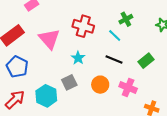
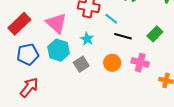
cyan line: (115, 35) -> (111, 19), moved
blue pentagon: (17, 67) -> (28, 54), turned -30
cyan hexagon: (46, 96) -> (59, 50), moved

